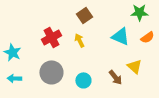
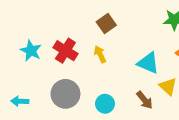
cyan triangle: (120, 36) -> (148, 63), moved
red cross: (51, 37) -> (65, 51), turned -30
cyan star: (12, 52) -> (31, 51), moved

